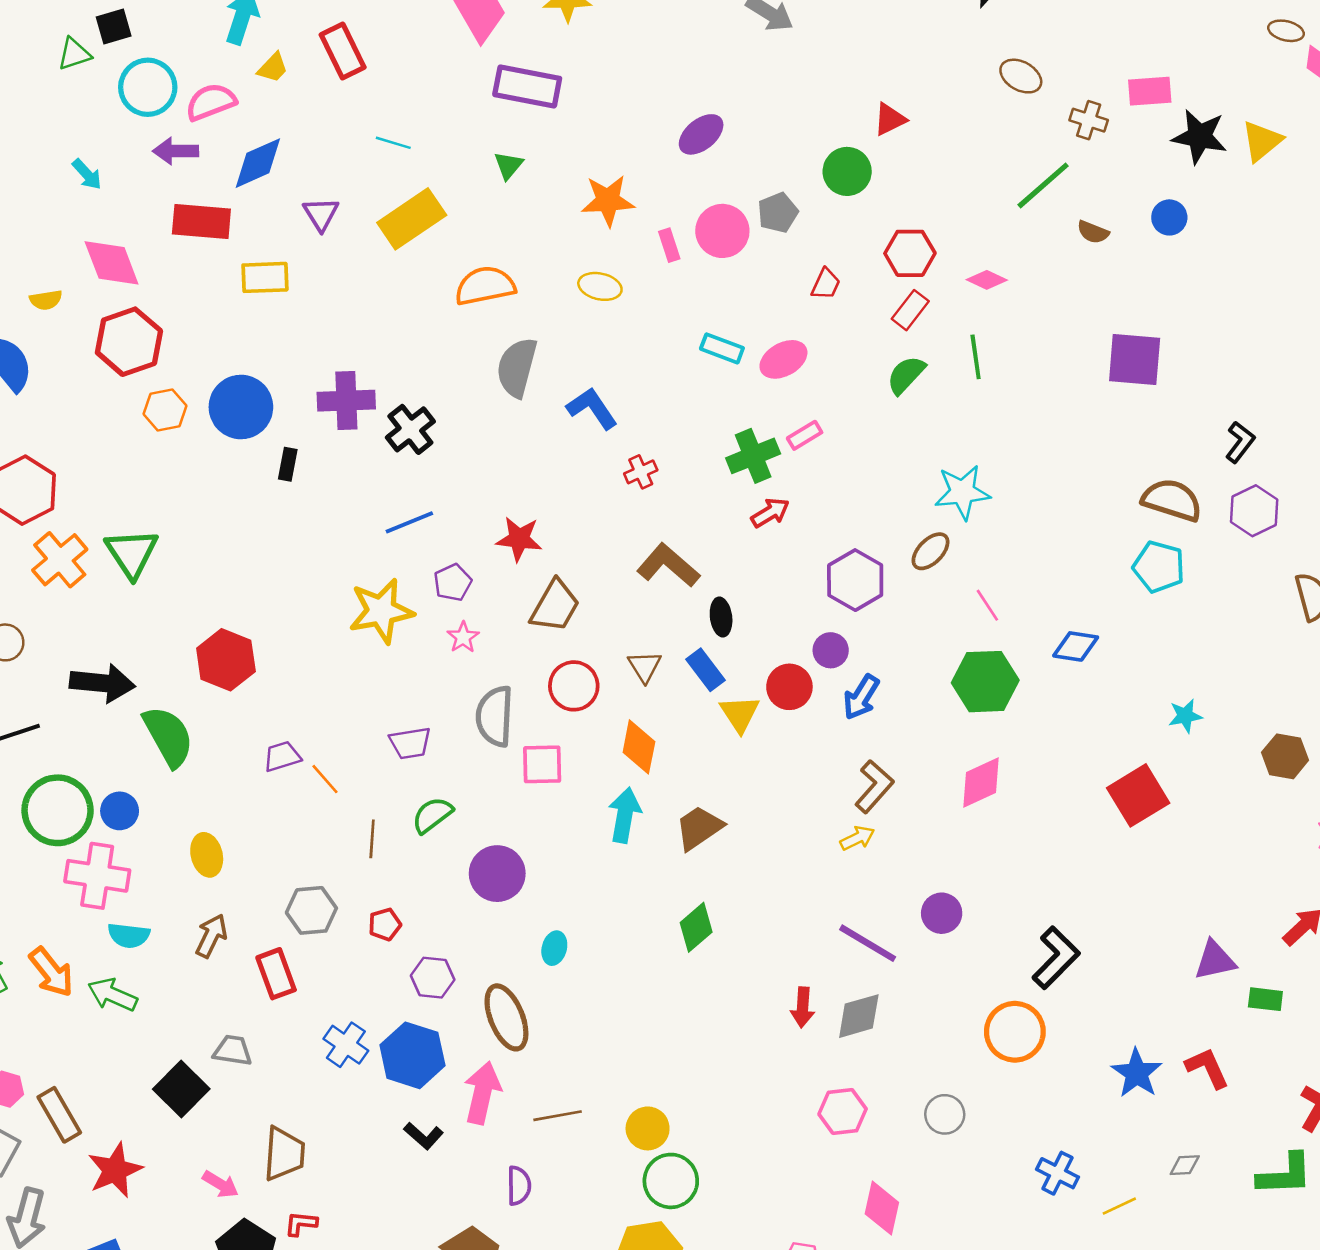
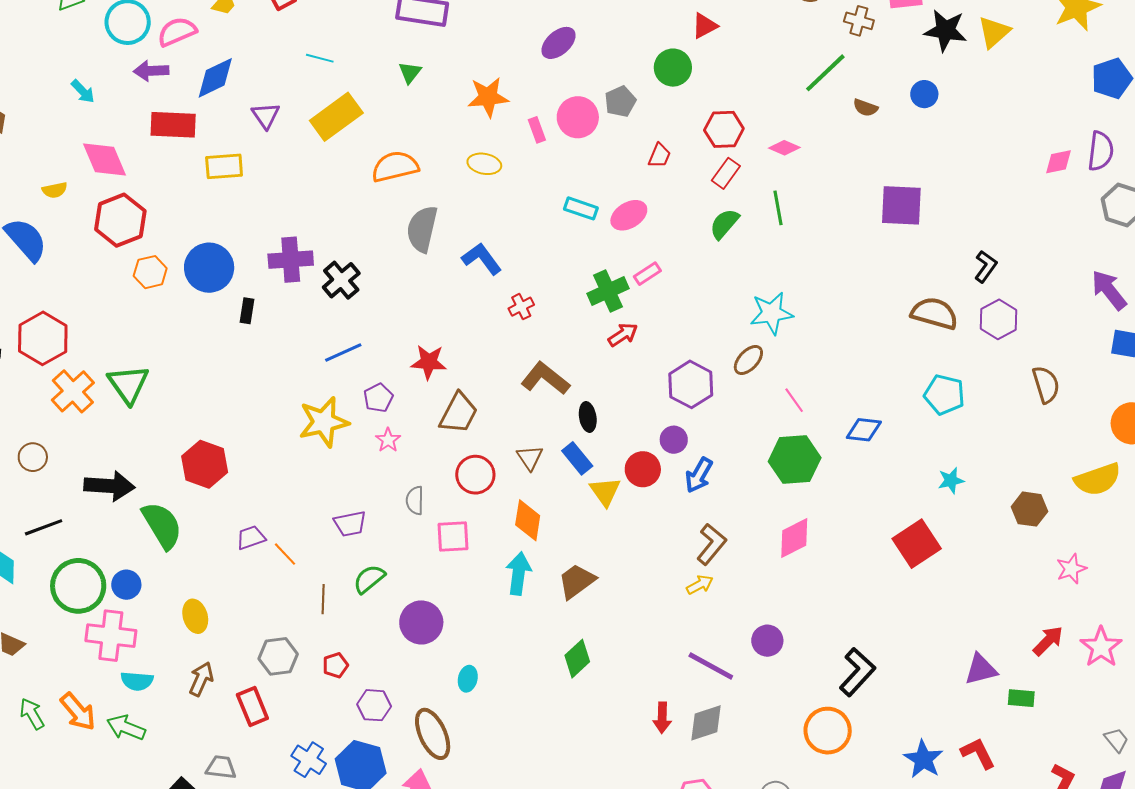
cyan pentagon: (1159, 567) -> (944, 395), moved
gray semicircle: (495, 716) -> (415, 500), size x0.6

